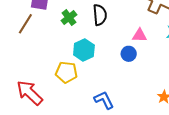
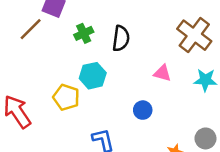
blue circle: (129, 54) -> (143, 110), moved

